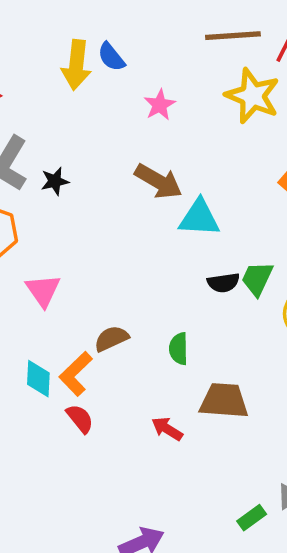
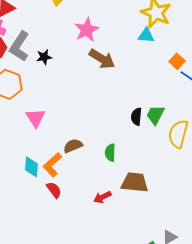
pink star: (160, 105) -> (87, 30), moved, size x1.4
cyan triangle: (199, 218) -> (146, 35), moved, size x0.7
black semicircle: (223, 283) -> (136, 117), turned 102
red arrow: (167, 429) -> (102, 197), turned -60

